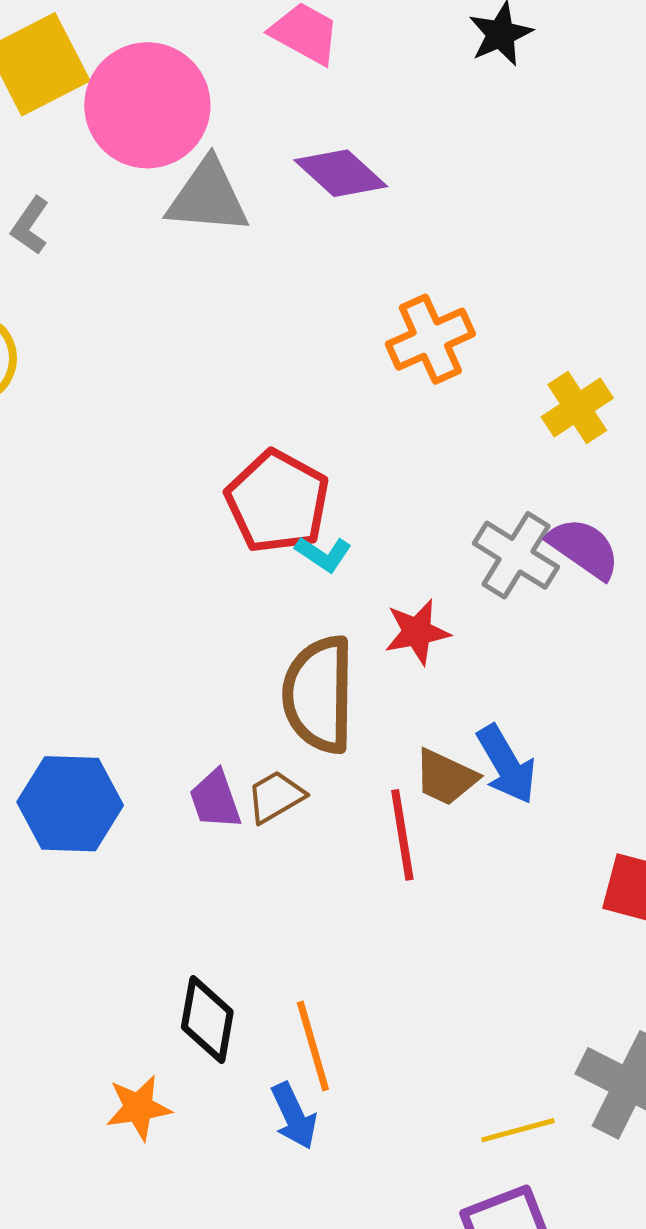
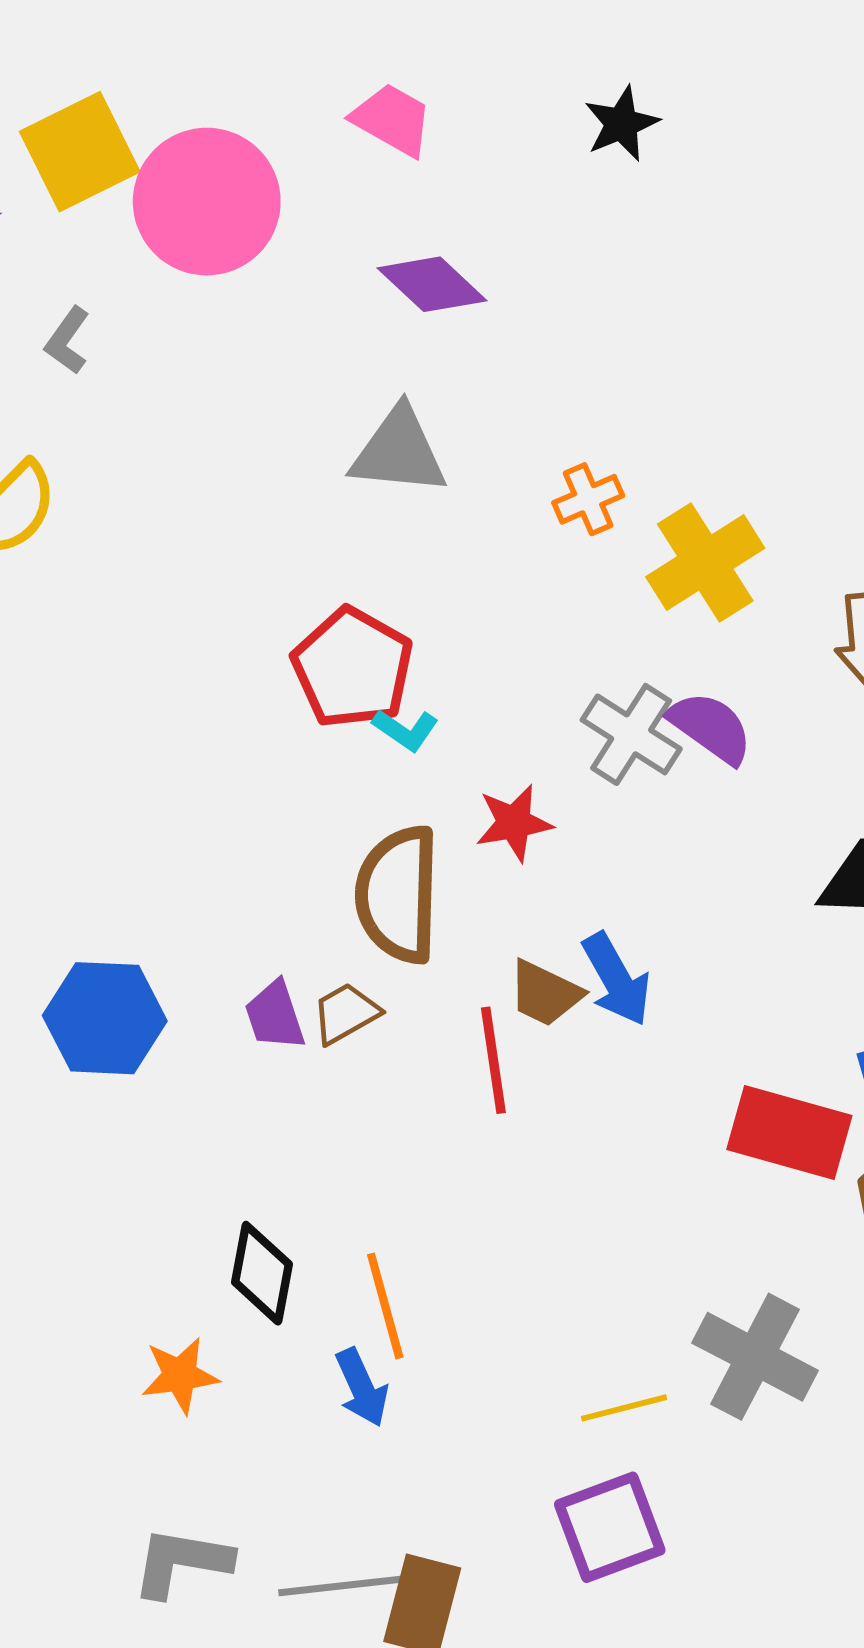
gray triangle: (208, 197) -> (399, 451), moved
orange cross: (430, 339) -> (588, 499), moved, size x0.7
yellow cross: (577, 407) -> (705, 562), size x1.4

